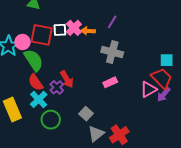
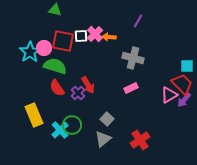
purple line: (112, 22) -> (138, 21), moved
green semicircle: (34, 60) -> (55, 66), turned -40
cyan cross: (39, 99) -> (60, 130), moved
gray triangle: (96, 134) -> (103, 139), moved

